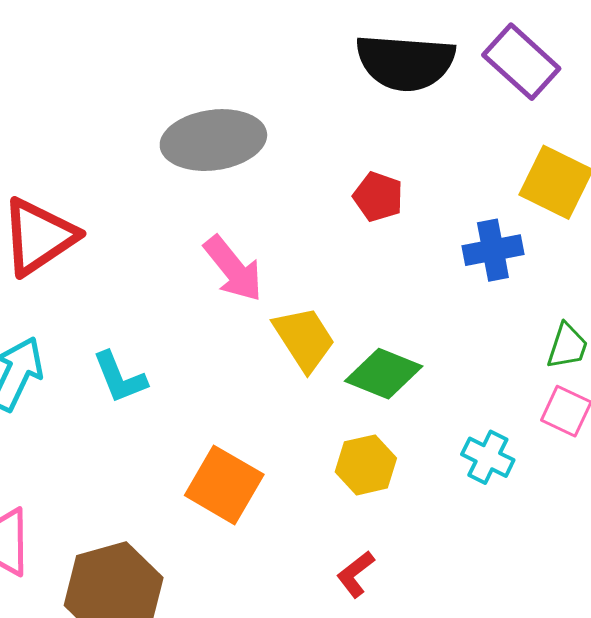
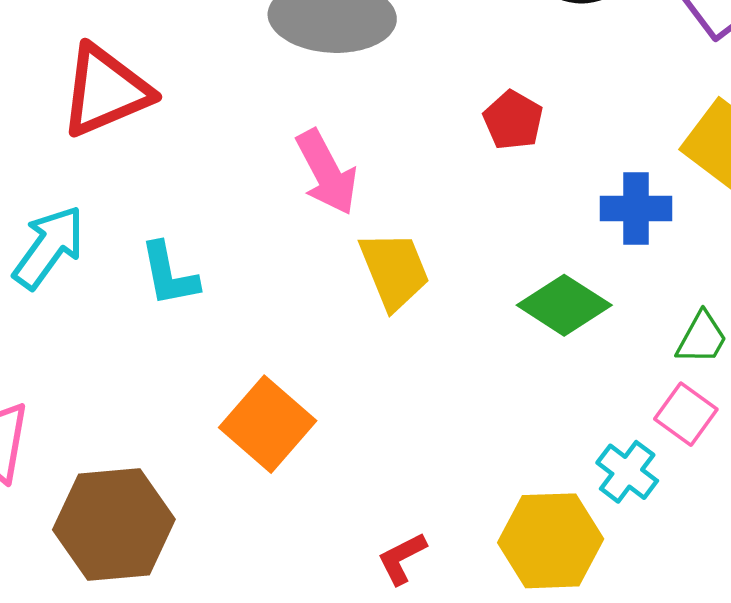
green diamond: (384, 374) -> (564, 305), moved
cyan cross: (488, 457) -> (627, 472), moved
yellow hexagon: (366, 465) -> (551, 541), moved, size x1.4

